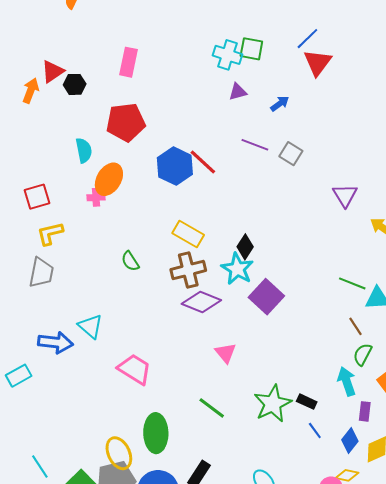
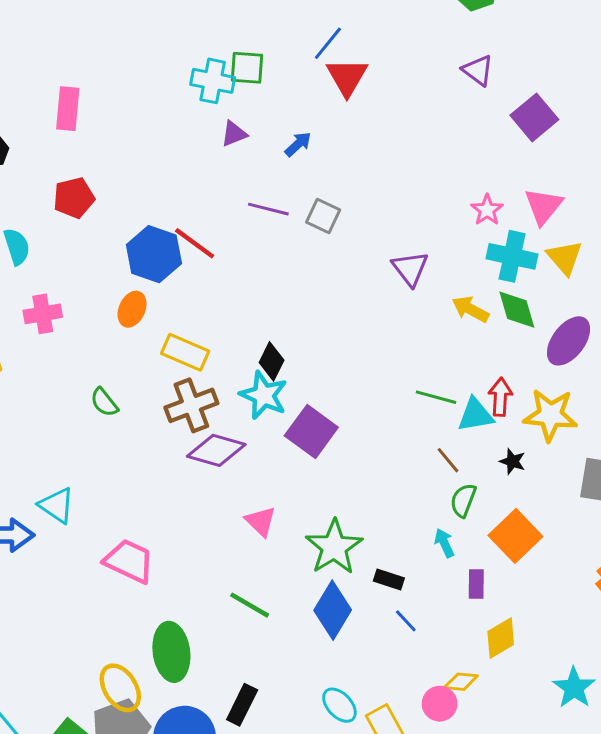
red pentagon: (126, 122) -> (74, 198), size x0.7
orange ellipse: (109, 179) -> (132, 309), moved, size x0.7
pink cross: (96, 197) -> (43, 314), size x1.4
cyan arrow: (347, 381) -> (444, 543), size x0.7
green star: (273, 404) -> (334, 547), moved
blue diamond: (350, 440) -> (333, 610), moved, size x1.5

